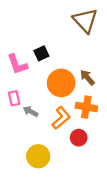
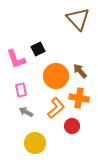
pink rectangle: (14, 98) -> (21, 90), moved
gray arrow: (31, 111) -> (26, 112), moved

